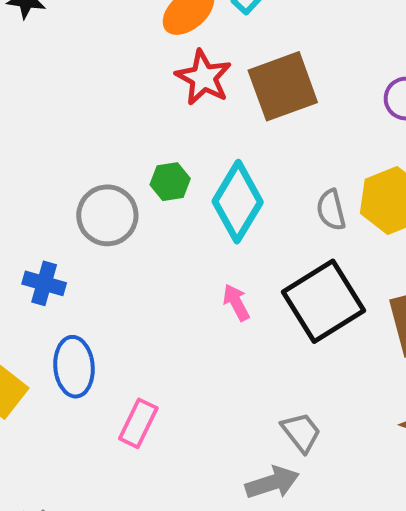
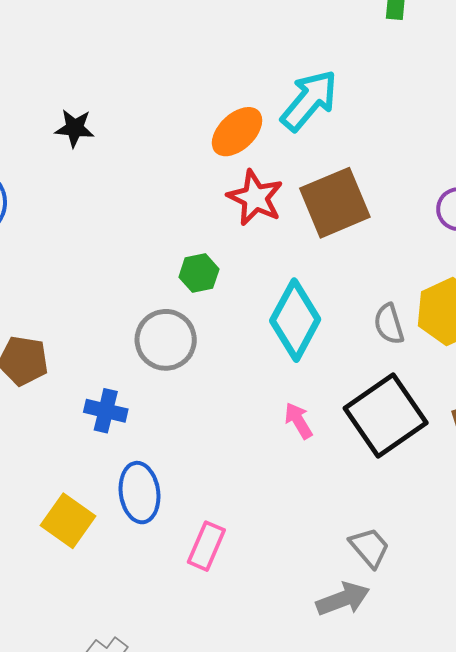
green hexagon: (170, 182) -> (199, 273), moved

